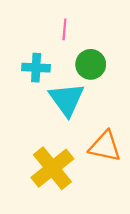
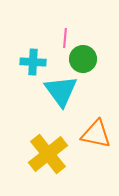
pink line: (64, 29) -> (65, 38), moved

